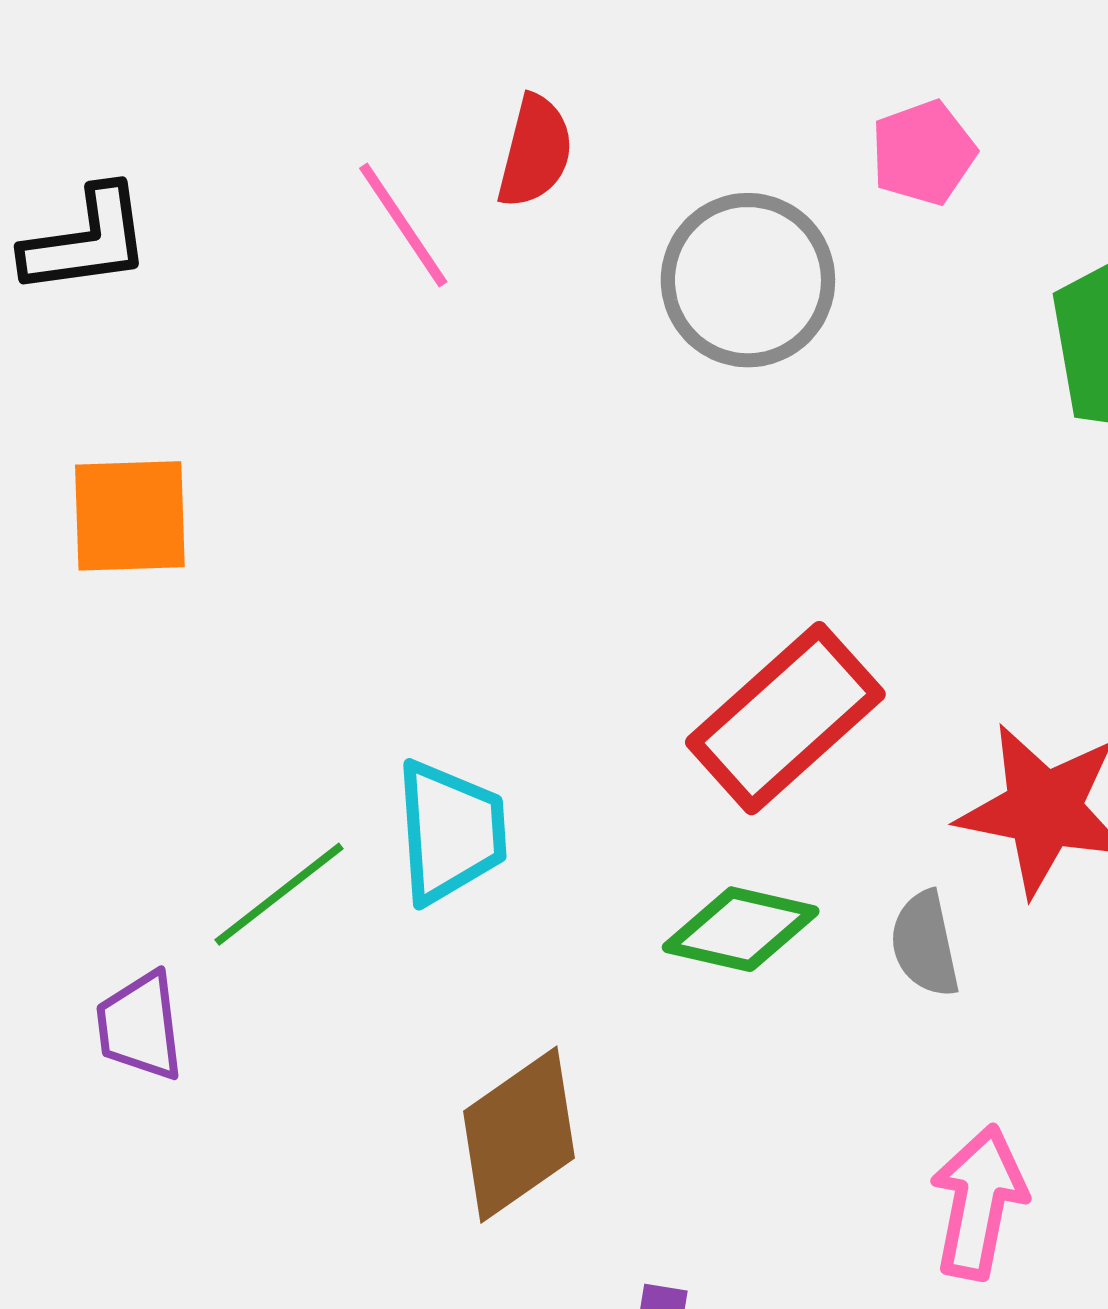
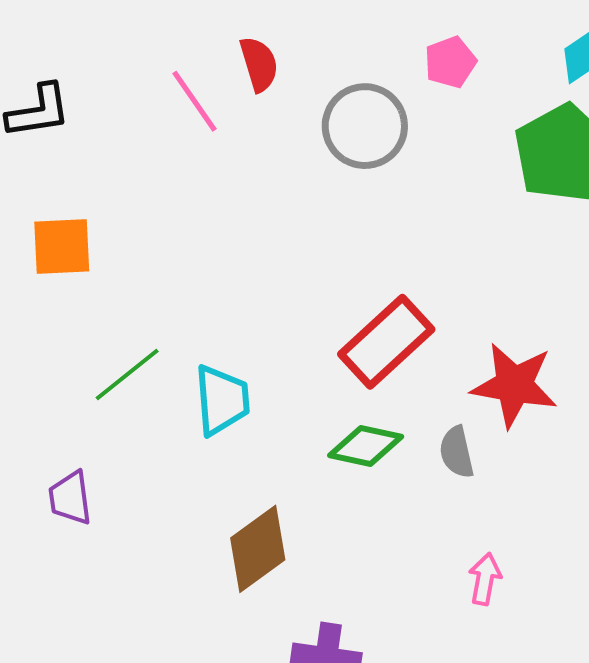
red semicircle: (535, 151) -> (259, 64), turned -30
green line: (279, 894) -> (127, 374), moved
pink arrow: (979, 1202) -> (485, 579), size x0.7

